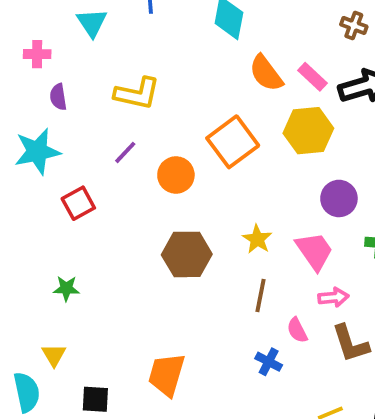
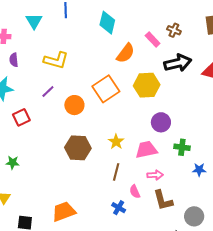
orange semicircle: (266, 73) -> (126, 53), turned -110
pink rectangle: (313, 77) -> (153, 40), moved
pink trapezoid: (314, 251) -> (146, 150), turned -70
orange trapezoid: (167, 375) -> (64, 212), turned 50

